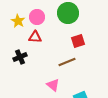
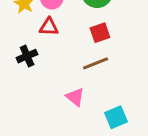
red square: (78, 41) -> (100, 33), moved

